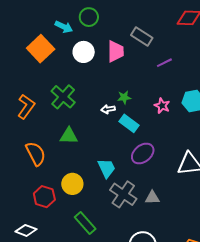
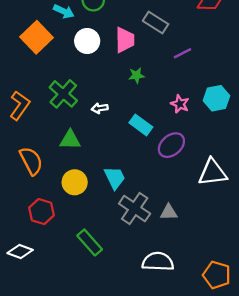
green star: (124, 97) -> (136, 75), moved
white arrow: (108, 109) -> (100, 108), moved
purple ellipse: (143, 154) -> (171, 145), moved
yellow circle: (72, 184) -> (75, 182), moved

